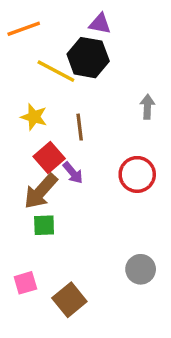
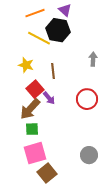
purple triangle: (100, 24) -> (65, 10), turned 32
orange line: (24, 29) -> (35, 13), moved
pink square: (25, 283) -> (35, 153), moved, size x1.6

